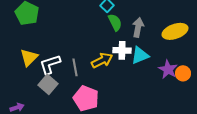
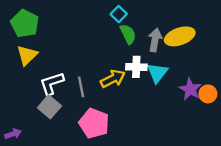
yellow ellipse: (175, 31) -> (180, 36), moved
cyan triangle: (140, 55) -> (157, 73), turned -30
yellow triangle: (29, 57) -> (27, 55), moved

